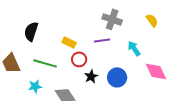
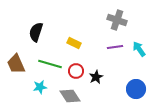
purple line: (102, 40) -> (115, 47), moved
red circle: (79, 59) -> (76, 71), moved
blue circle: (117, 77) -> (136, 89), moved

